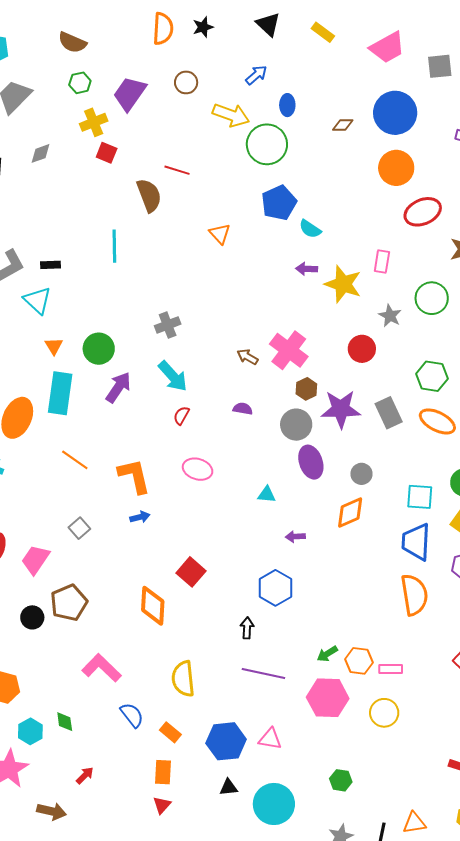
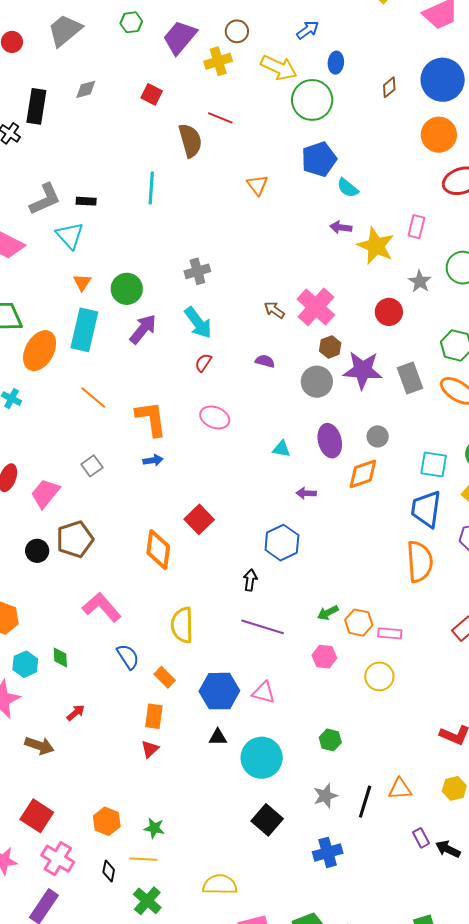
yellow cross: (94, 122) -> (218, 61), moved
brown diamond: (343, 125) -> (389, 87), turned -45
purple ellipse: (311, 462) -> (330, 441), moved
pink hexagon: (328, 698) -> (324, 657), size x0.6

